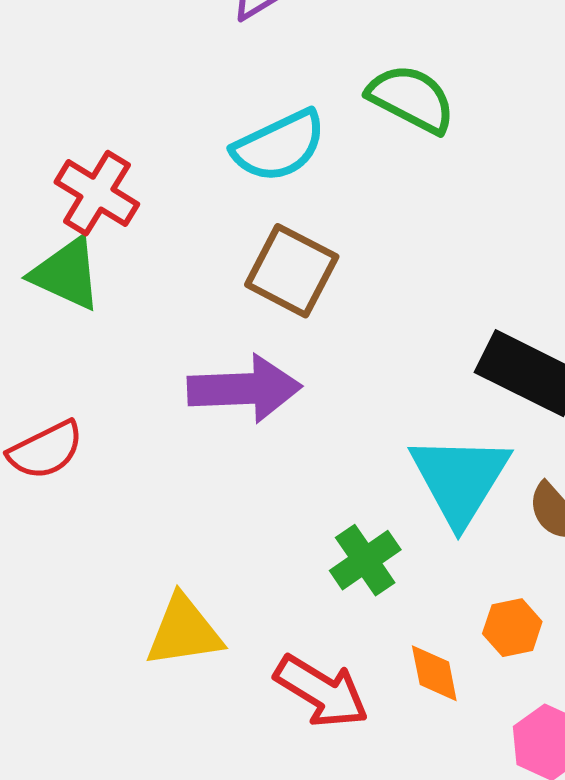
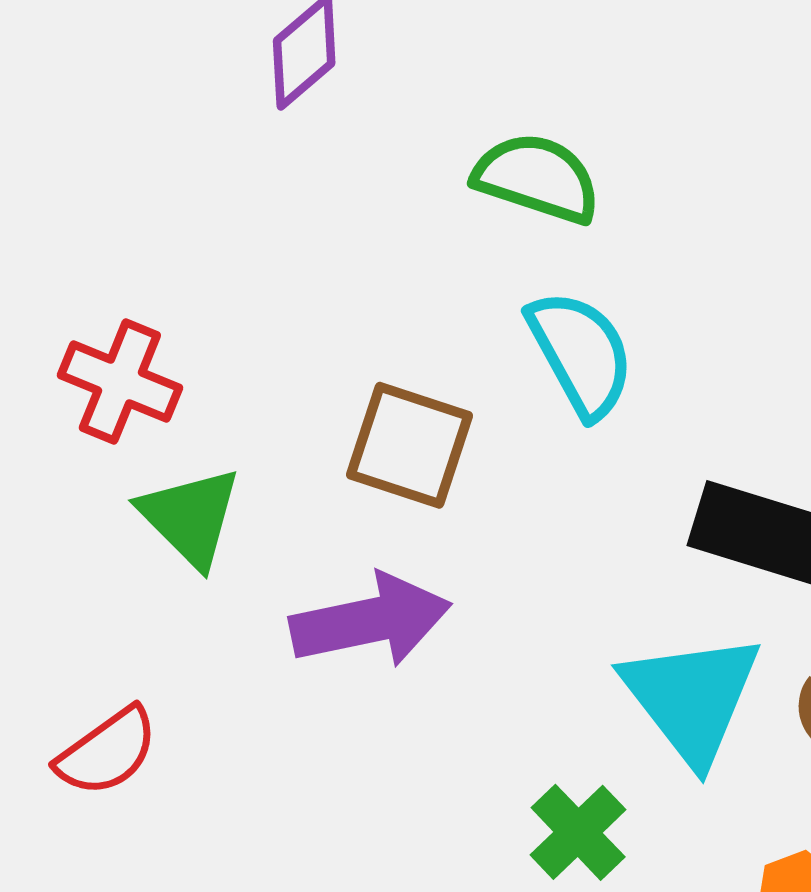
cyan semicircle: (279, 146) -> (581, 354), moved, turned -84
green triangle: (66, 274) -> (190, 517), moved, turned 30

